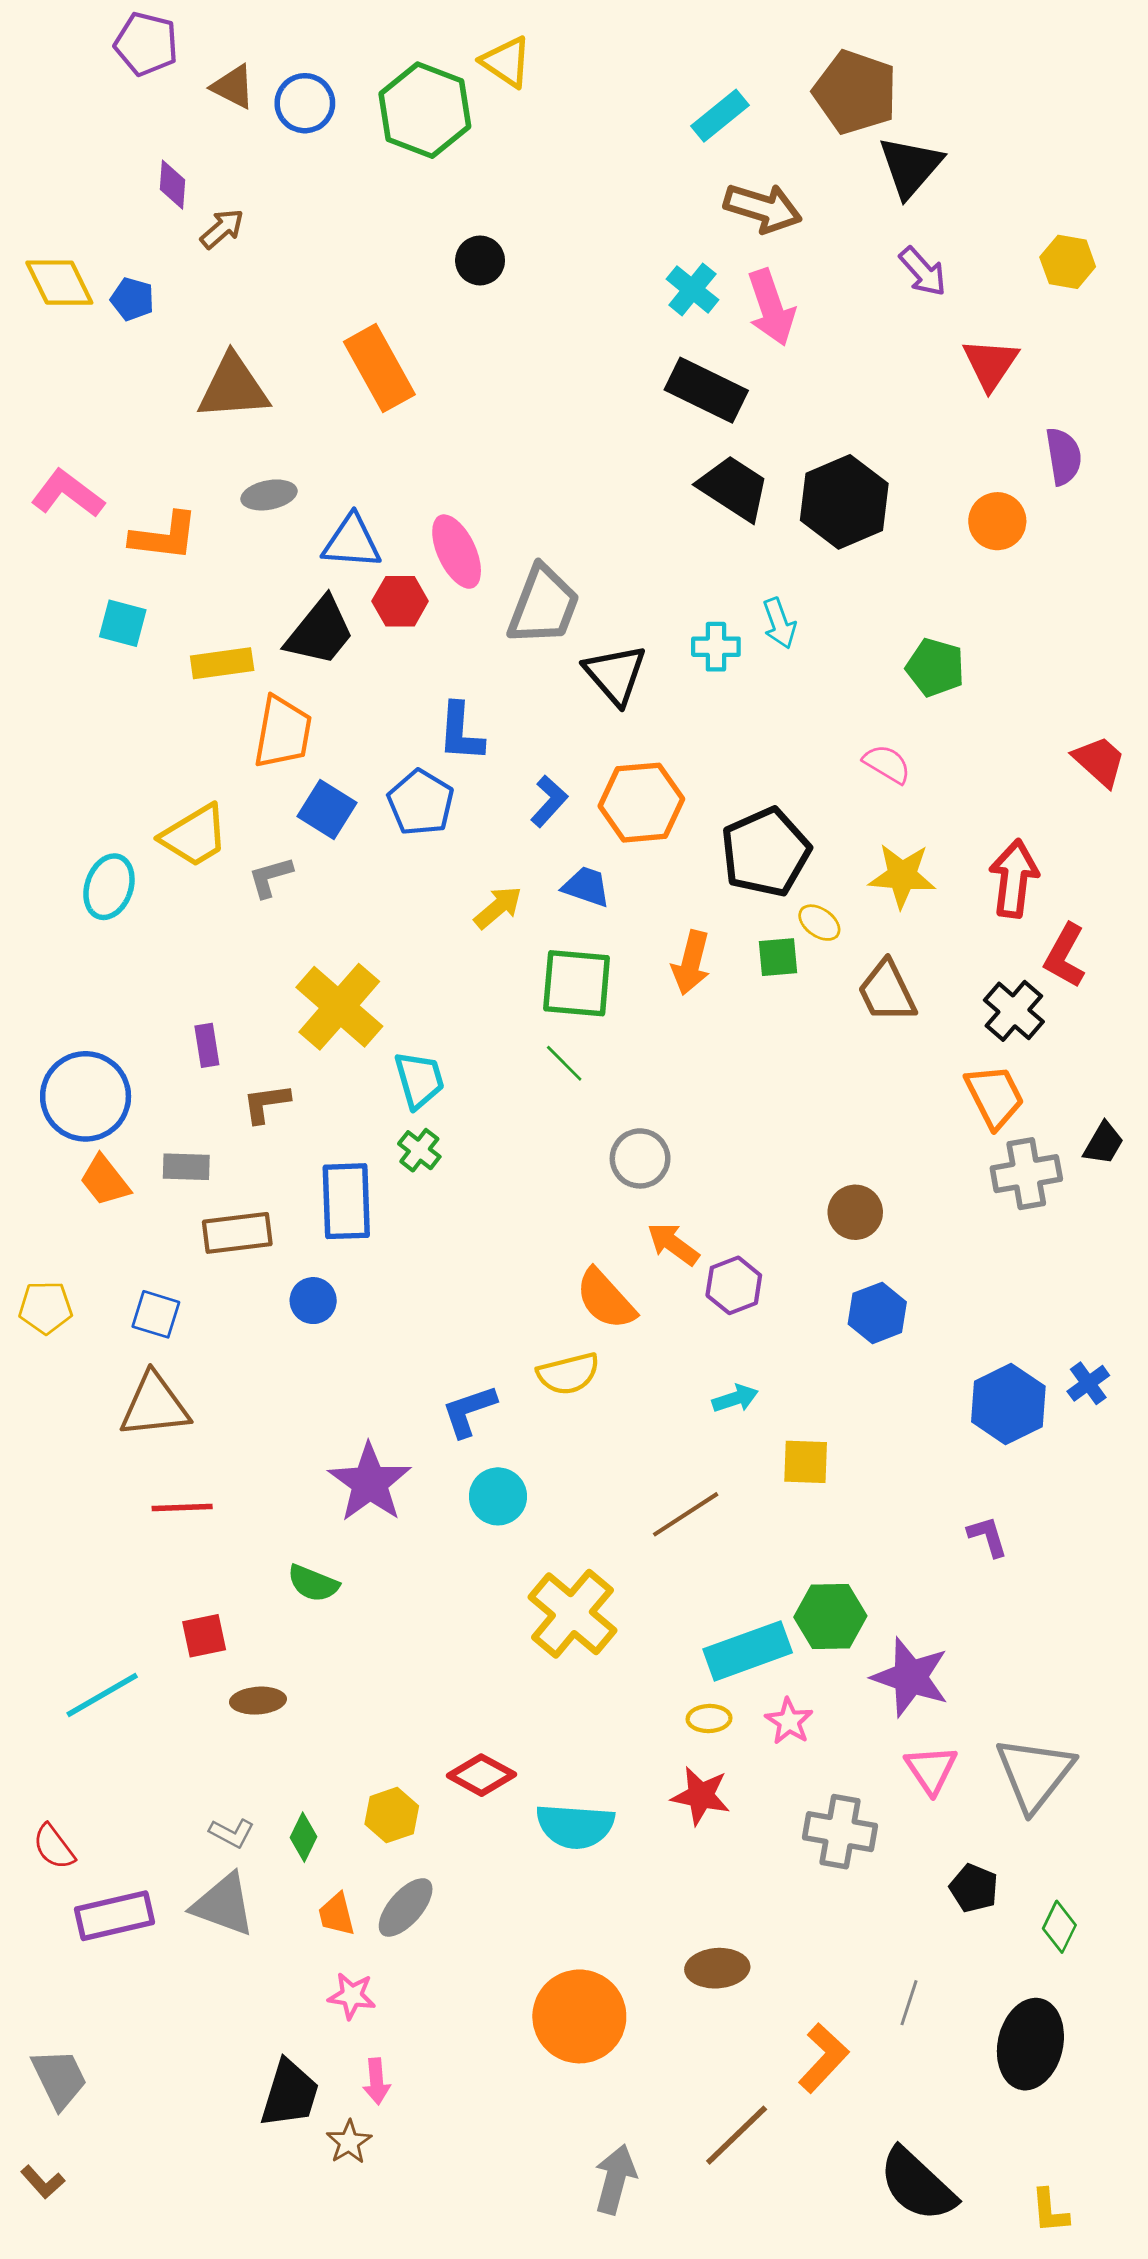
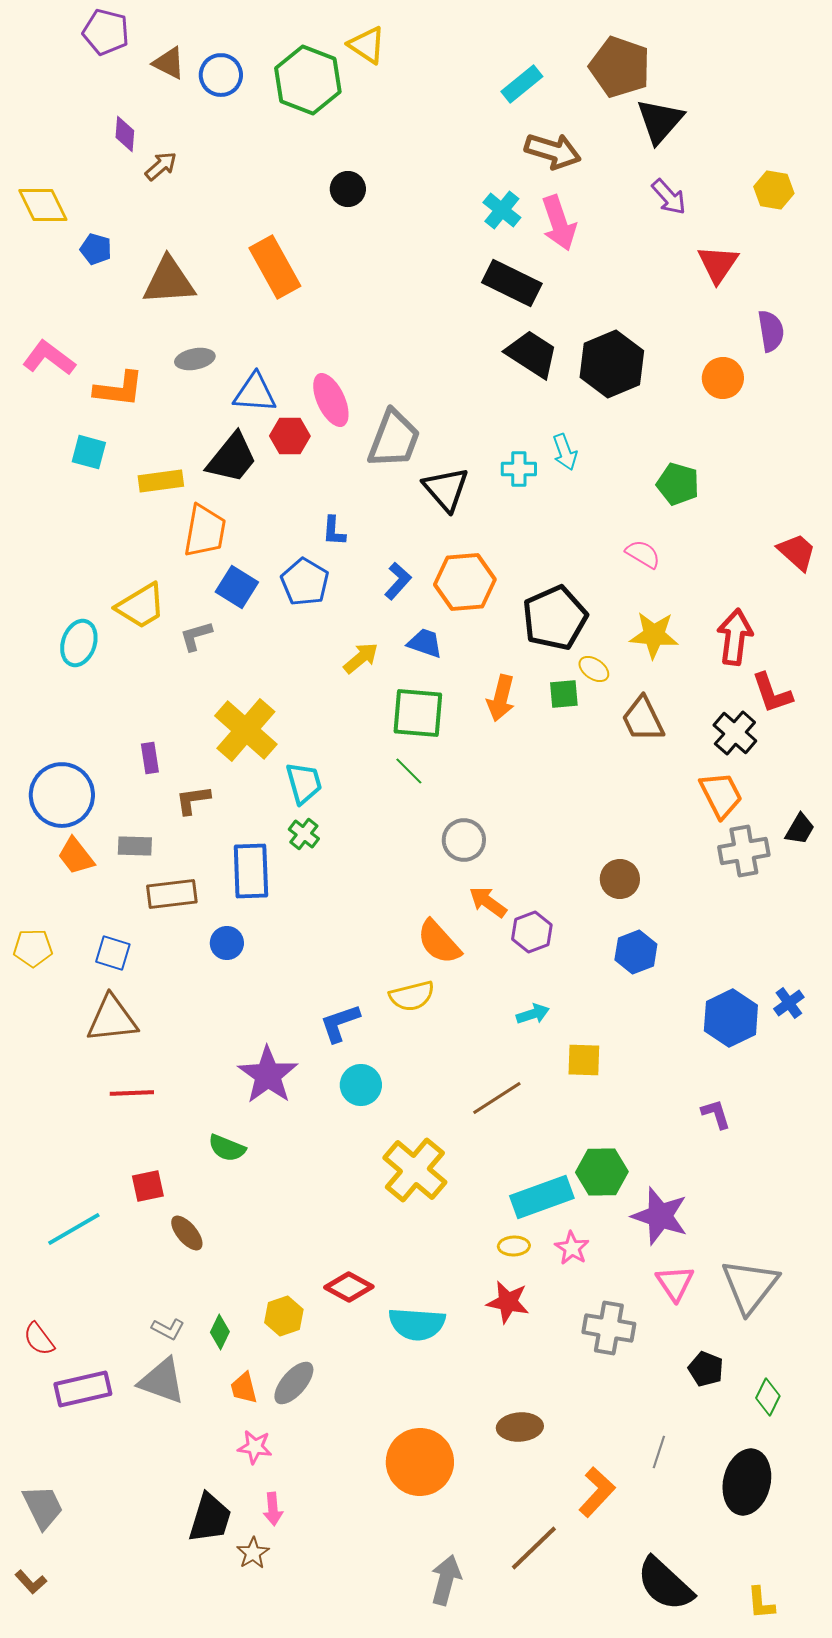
blue pentagon: (132, 299) -> (96, 249), moved
blue L-shape: (461, 732) -> (334, 531), size x0.7
red L-shape: (1065, 956) -> (772, 693), turned -48
brown ellipse: (258, 1701) -> (187, 1233), turned 54

